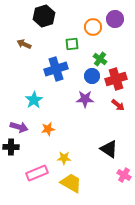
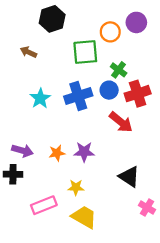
green square: (72, 44) -> (85, 52), size x1.6
blue cross: (56, 69) -> (78, 96), moved
purple star: (85, 99) -> (84, 152), moved
cyan star: (34, 100) -> (40, 98), moved
red arrow: (118, 105) -> (121, 122), moved, size x1.5

